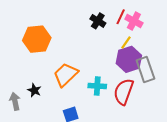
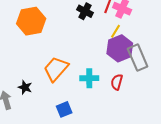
orange hexagon: (37, 39) -> (31, 21), moved
red semicircle: (124, 92) -> (117, 82), size x0.6

